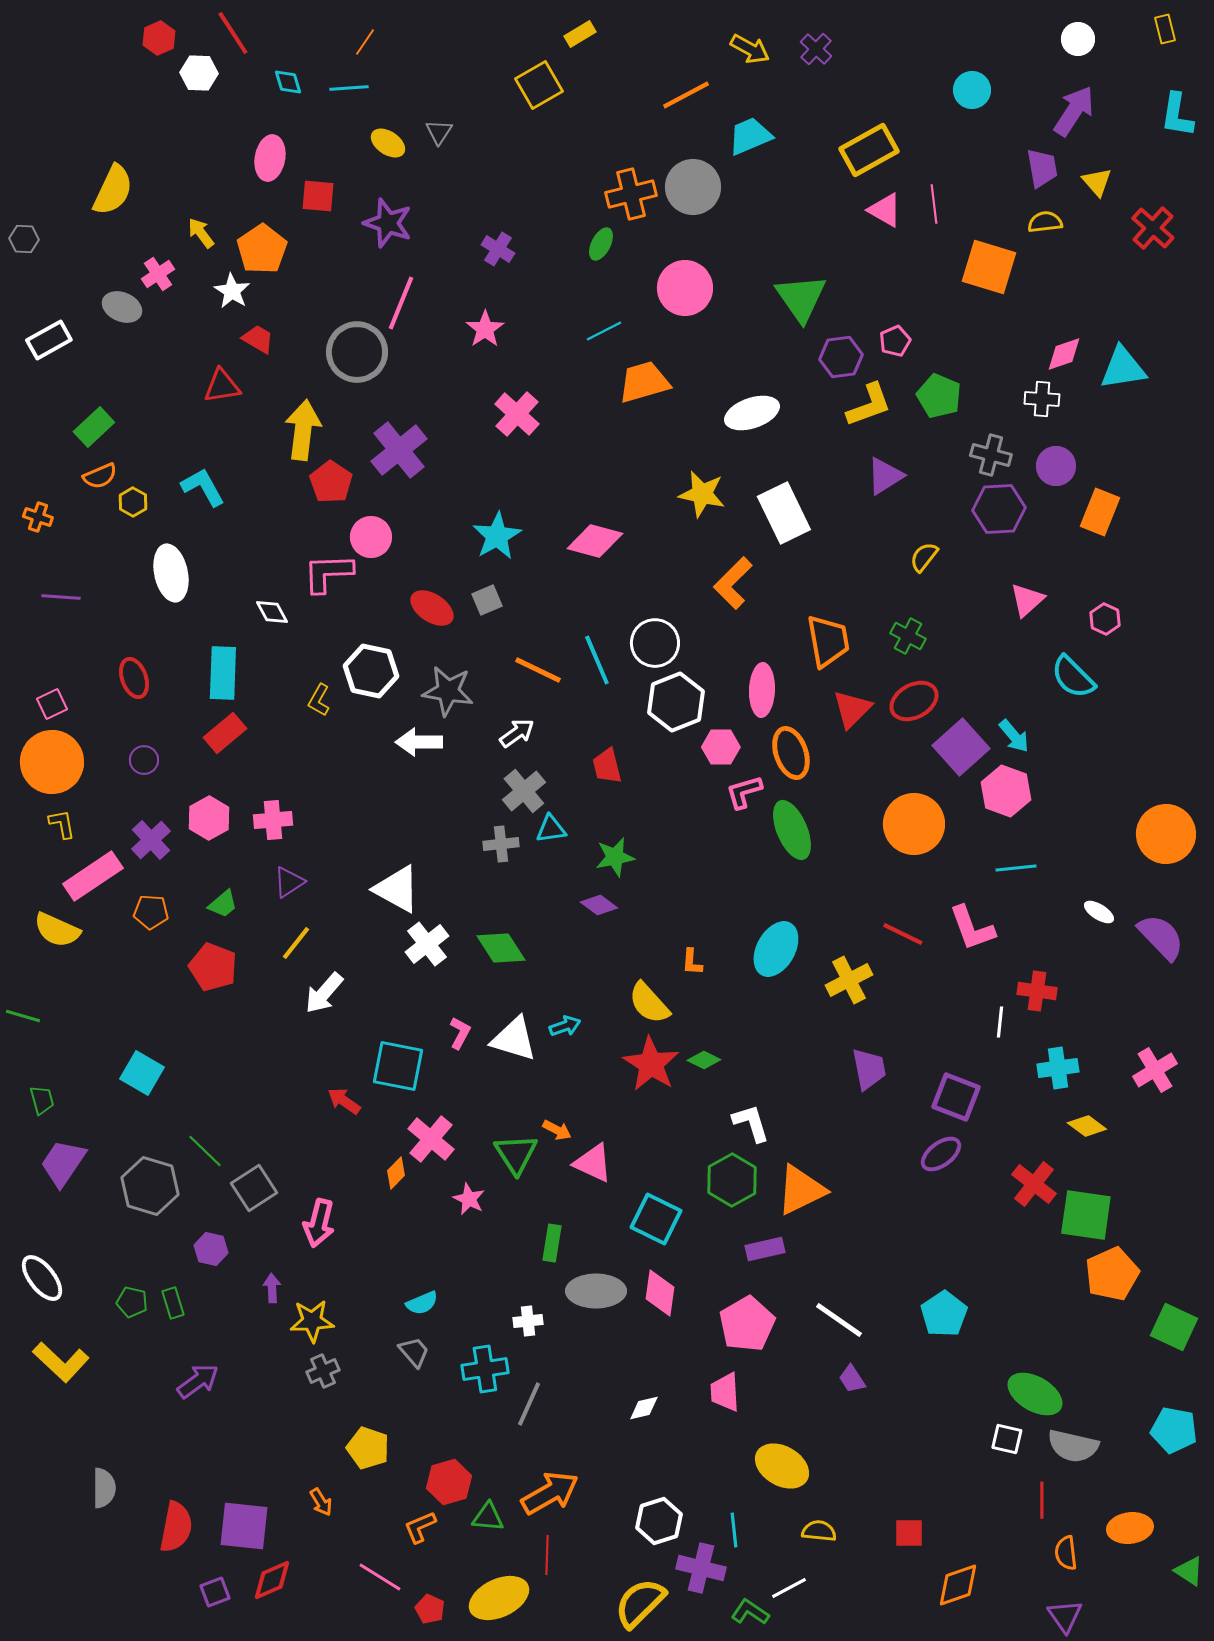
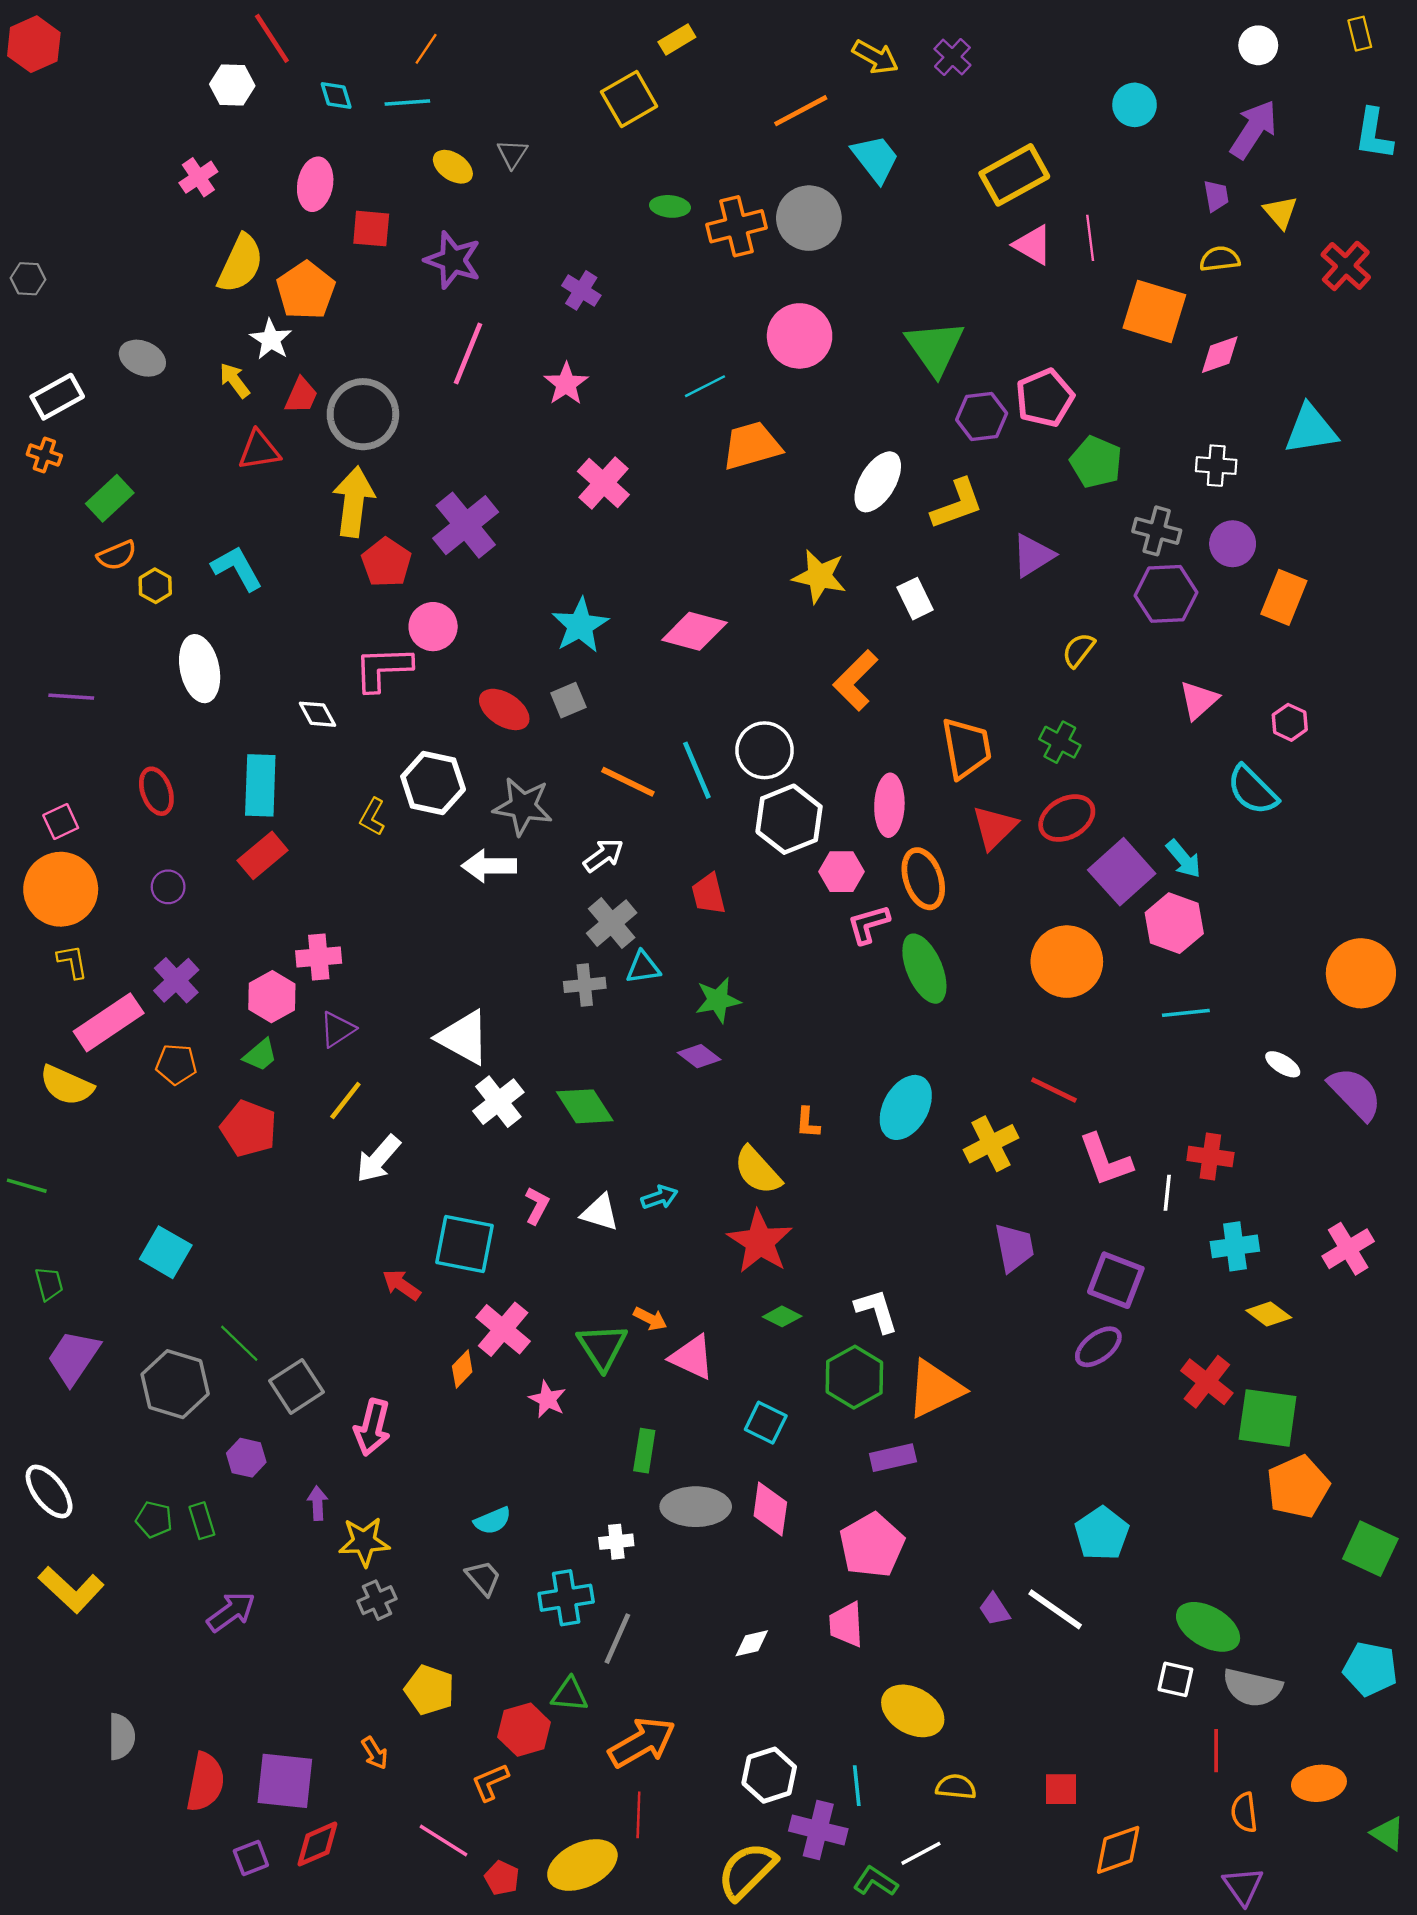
red hexagon: (159, 38) -> (34, 44), moved, size x1.4
cyan trapezoid: (750, 136) -> (875, 159), turned 75
purple trapezoid: (1042, 168) -> (1216, 196), size x0.7
yellow semicircle: (113, 190) -> (240, 264), moved
yellow arrow: (201, 233) -> (235, 380), moved
green ellipse: (601, 244) -> (670, 206), moved, turned 68
pink cross: (158, 274) -> (198, 177), moved
red trapezoid: (258, 339) -> (301, 395), turned 84
pink pentagon: (895, 341) -> (1045, 398), size x1.6
gray circle: (357, 352) -> (363, 414), moved
pink diamond: (1064, 354) -> (1220, 355), moved
yellow L-shape: (869, 405) -> (957, 504), moved
white ellipse: (752, 413) -> (878, 482), turned -40
white rectangle: (784, 513) -> (915, 599), size x0.6
orange cross: (38, 517) -> (44, 455), moved
pink hexagon: (209, 818) -> (272, 997), moved
pink L-shape: (972, 928) -> (1105, 1160), moved
white triangle: (514, 1039) -> (600, 1213), size x0.7
green diamond: (704, 1060) -> (782, 1316), moved
cyan square: (656, 1219) -> (766, 1423), size x0.7
white line: (839, 1320) -> (1055, 1609), moved
green triangle: (488, 1517) -> (570, 1695), moved

